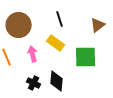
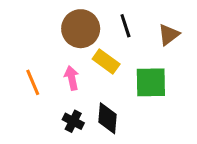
black line: (60, 19) -> (125, 26), moved
brown circle: (19, 25) -> (81, 29), moved

